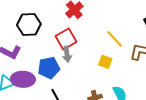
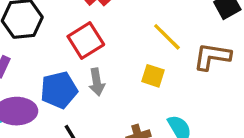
gray arrow: (67, 54) -> (97, 82), moved

